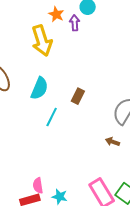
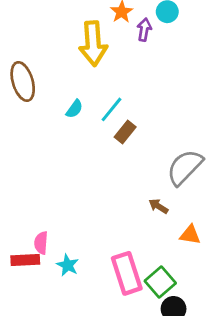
cyan semicircle: (39, 88) -> (74, 109), size x0.6
cyan line: (52, 117) -> (111, 109), moved

